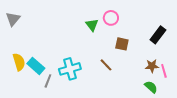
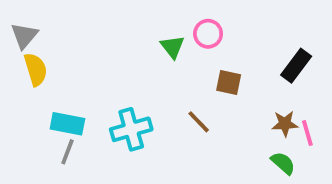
yellow semicircle: (19, 62) -> (36, 69), moved
cyan rectangle: (36, 66) -> (67, 124), turned -30
gray line: (48, 81) -> (67, 152), moved

